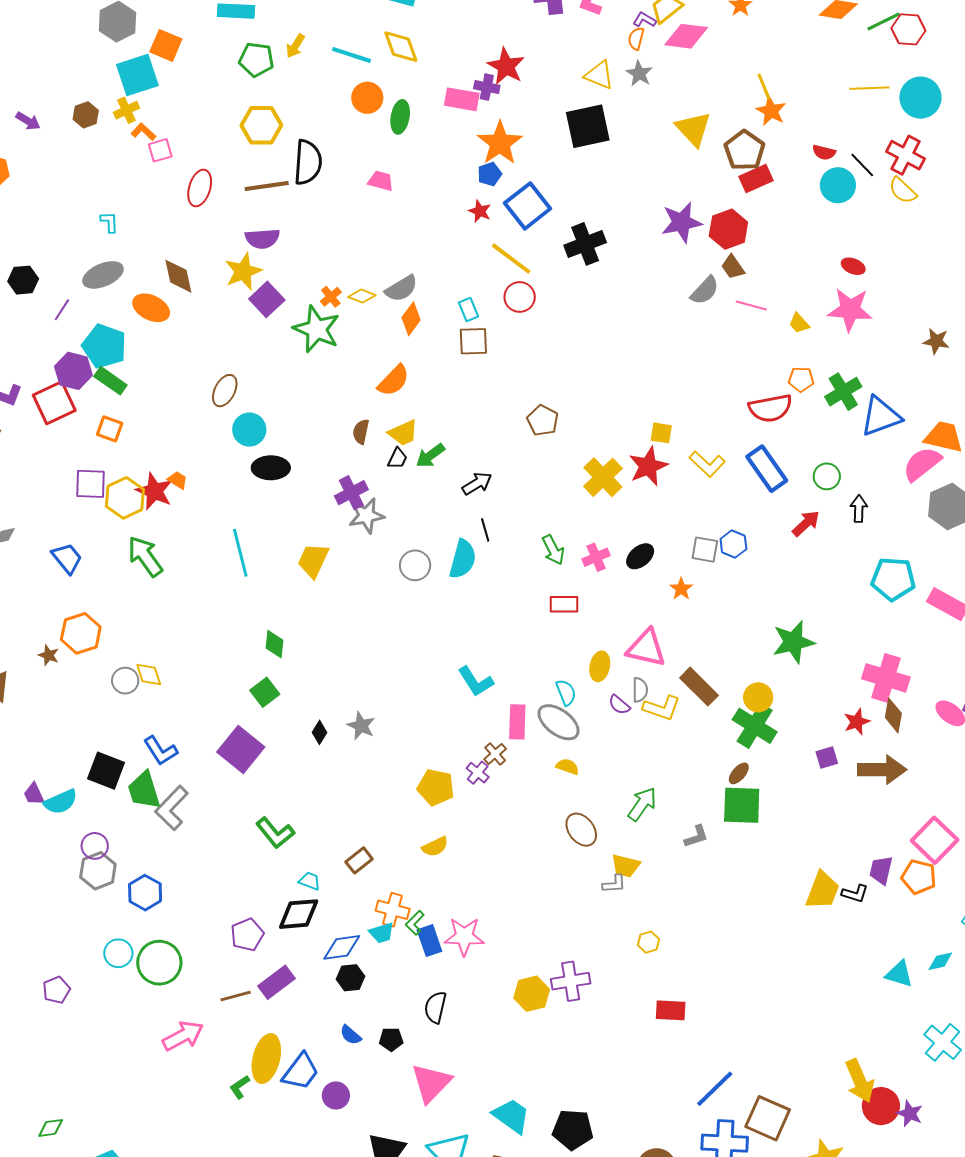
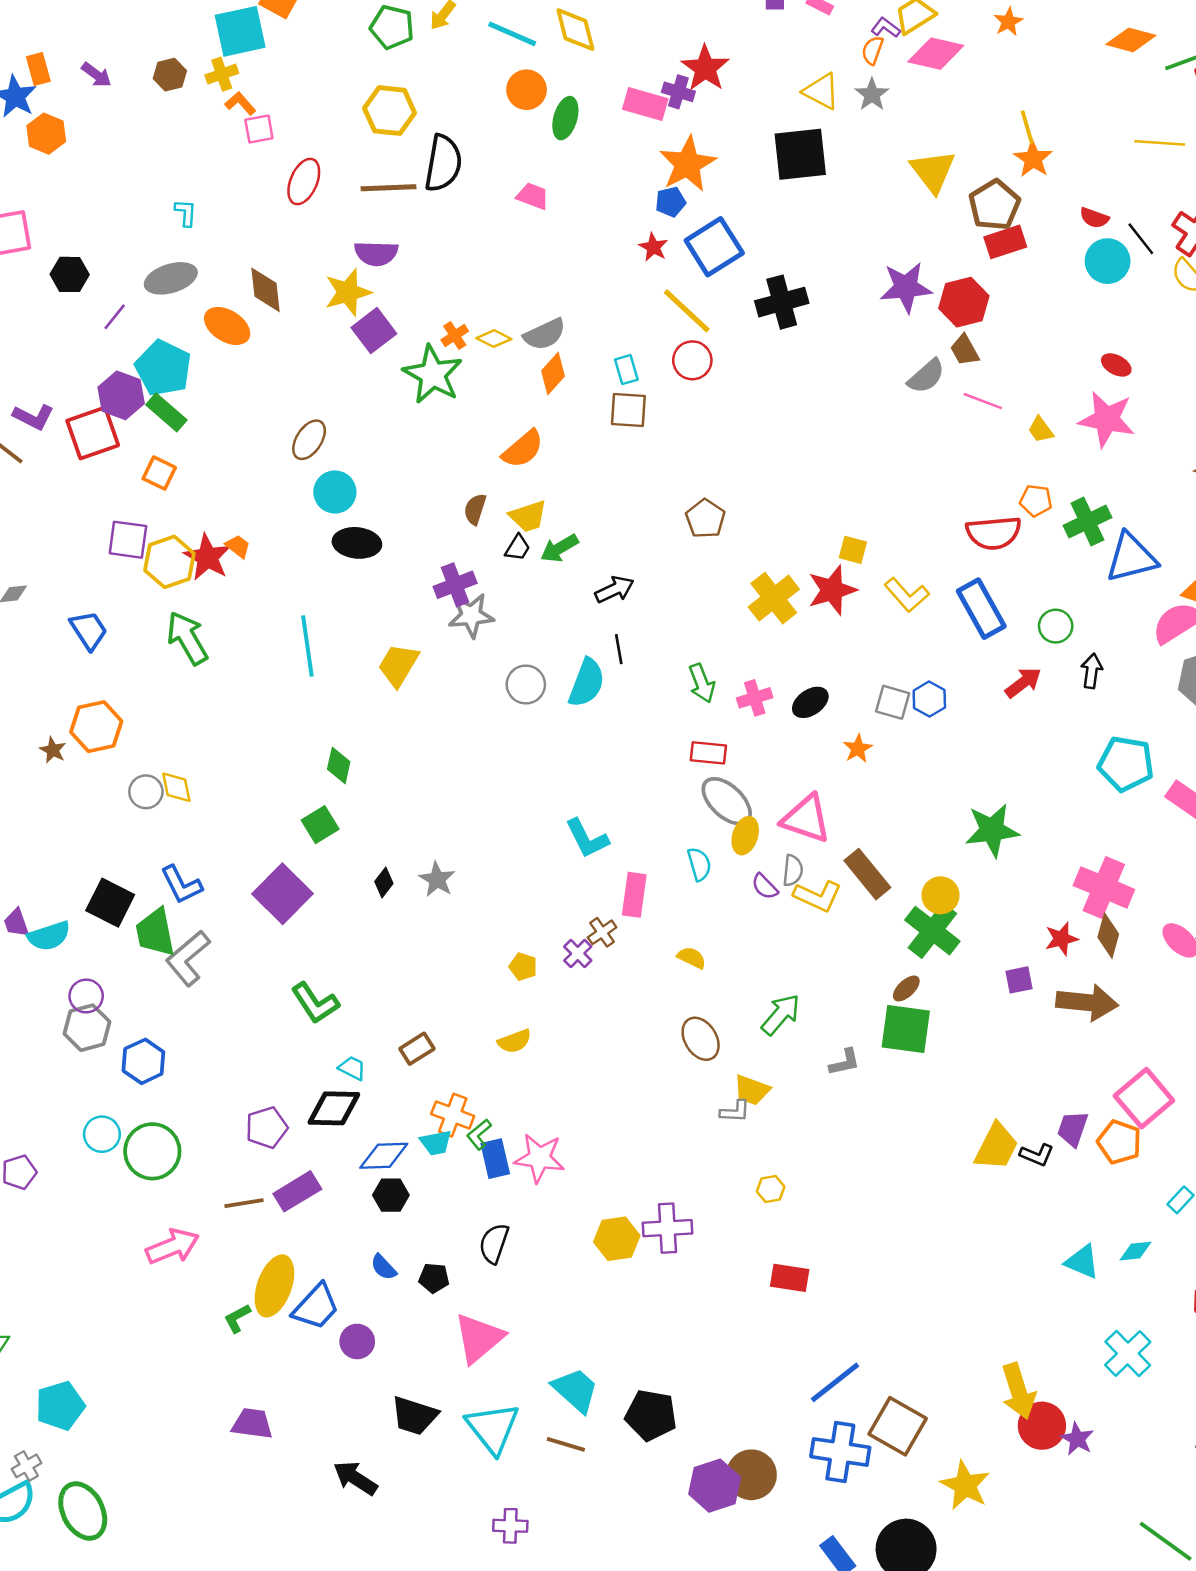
gray ellipse: (559, 722) -> (727, 801), moved
yellow pentagon: (436, 787) -> (523, 967), size x0.6

